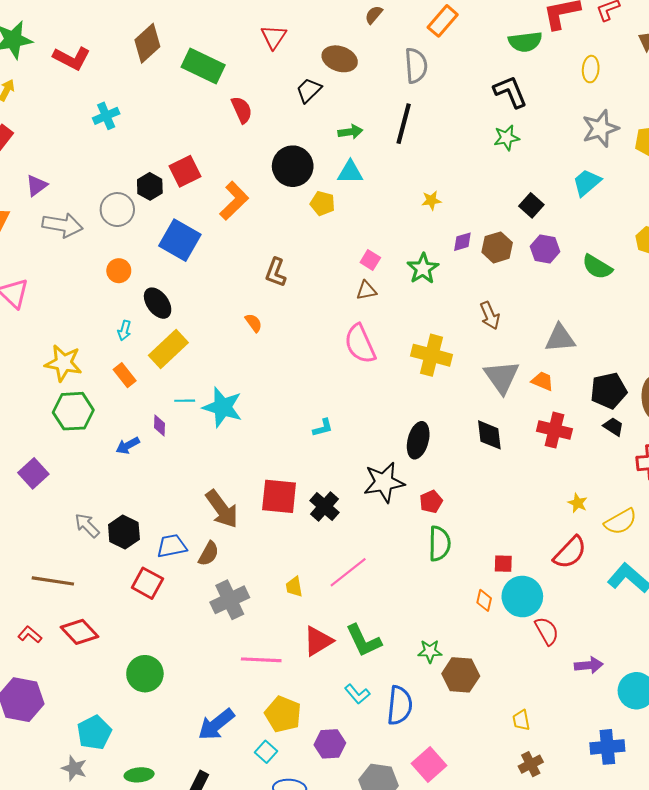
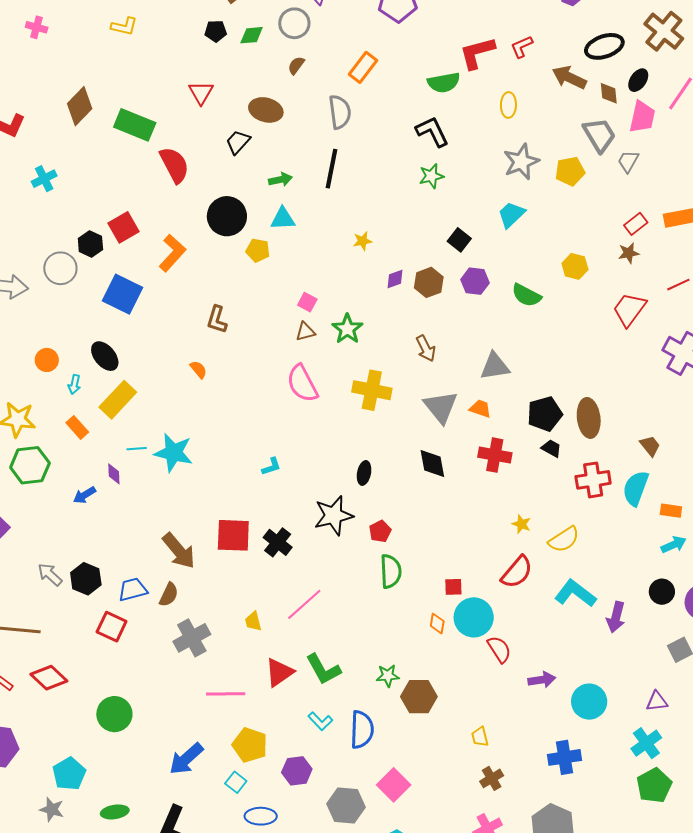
red semicircle: (242, 110) -> (174, 165), size x1.4
green star: (423, 269) -> (347, 329), moved
orange circle: (119, 271) -> (47, 360), moved
black ellipse: (418, 440) -> (364, 473), size x0.7

